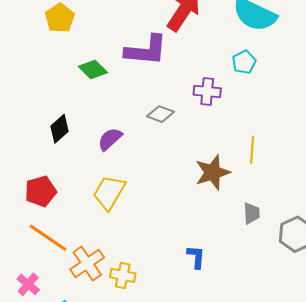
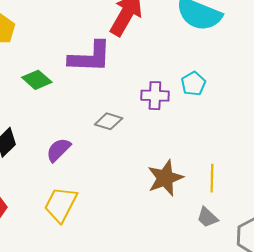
cyan pentagon: (244, 62) -> (193, 84), moved
yellow line: (252, 150) -> (212, 178), moved
gray trapezoid: (251, 213) -> (207, 217), turned 140

